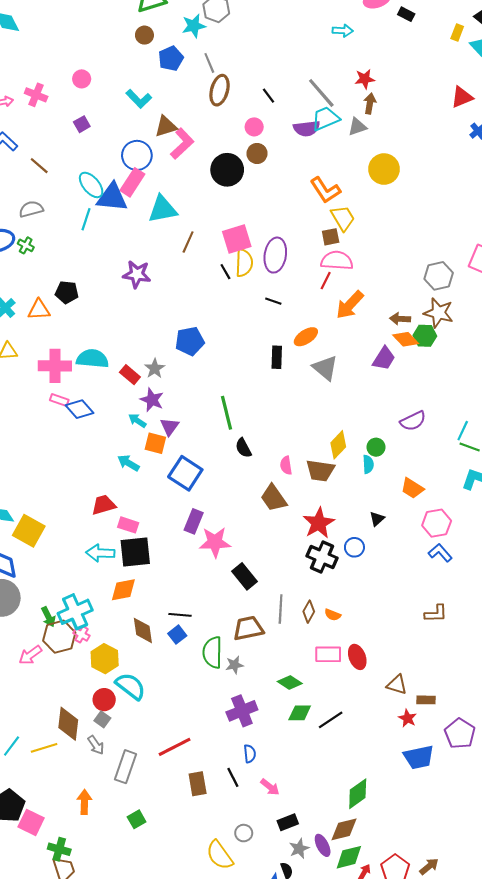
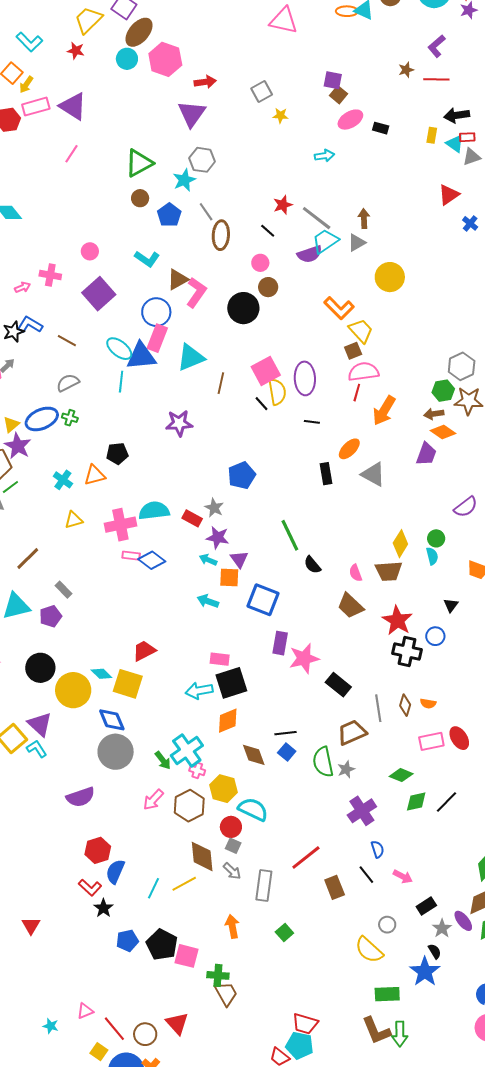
red star: (365, 79) -> (283, 205), moved
purple square: (82, 124) -> (99, 294), size x2.0
green hexagon: (425, 336) -> (443, 391), moved
red trapezoid: (104, 505) -> (144, 651), moved
brown hexagon: (59, 637) -> (189, 806), moved

